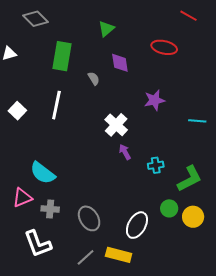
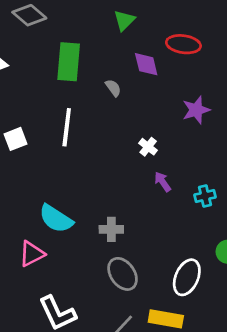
red ellipse: (164, 47) -> (183, 44), moved
white square: (17, 111) -> (16, 139), turned 30
white cross: (116, 125) -> (148, 147), size x0.6
gray cross: (50, 209) -> (111, 229), moved

